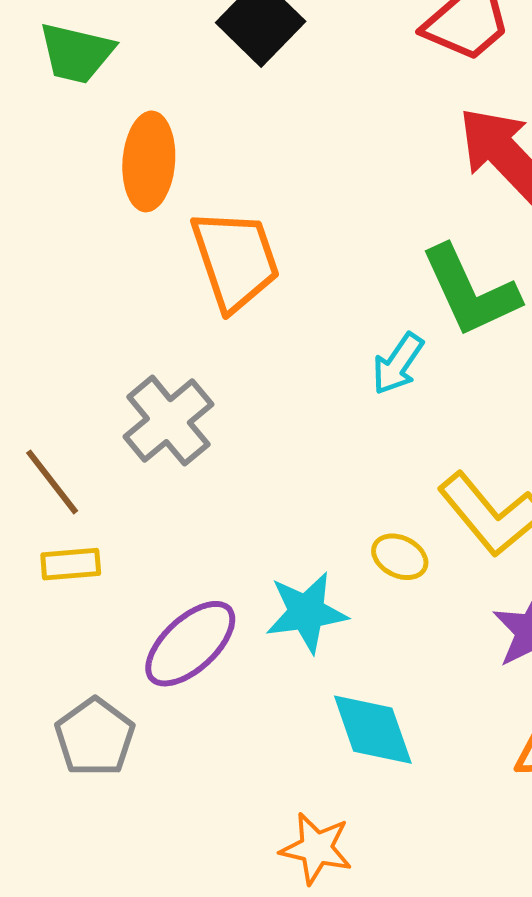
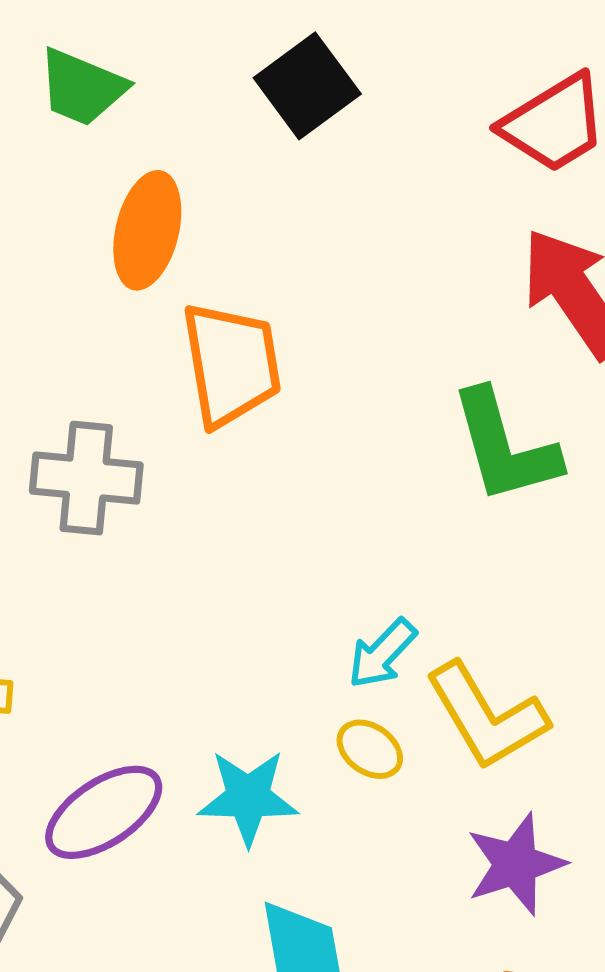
cyan arrow: (398, 364) -> (382, 654), moved
gray cross: (168, 421) -> (86, 478), moved, turned 36

